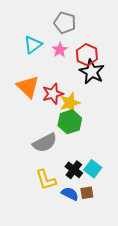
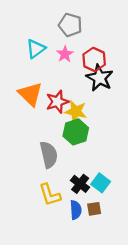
yellow star: (70, 103) -> (76, 111), turned 30
gray semicircle: (45, 143) -> (49, 155), turned -75
blue semicircle: (70, 194) -> (76, 210), turned 60

